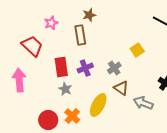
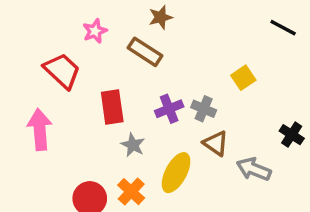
brown rectangle: (80, 35) -> (145, 52), turned -48
purple cross: (85, 68) -> (169, 109), moved
gray cross: (114, 68) -> (204, 109), turned -32
gray star: (65, 89) -> (133, 145), moved

